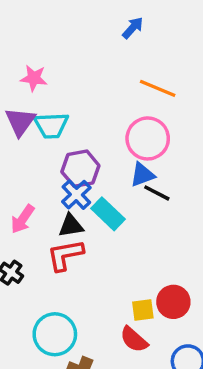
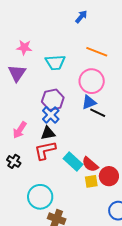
cyan trapezoid: (51, 125) -> (55, 62), moved
cyan rectangle: (108, 214) -> (73, 162), moved
red semicircle: (134, 339) -> (90, 164), moved

